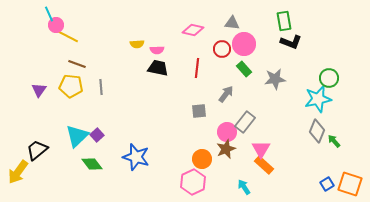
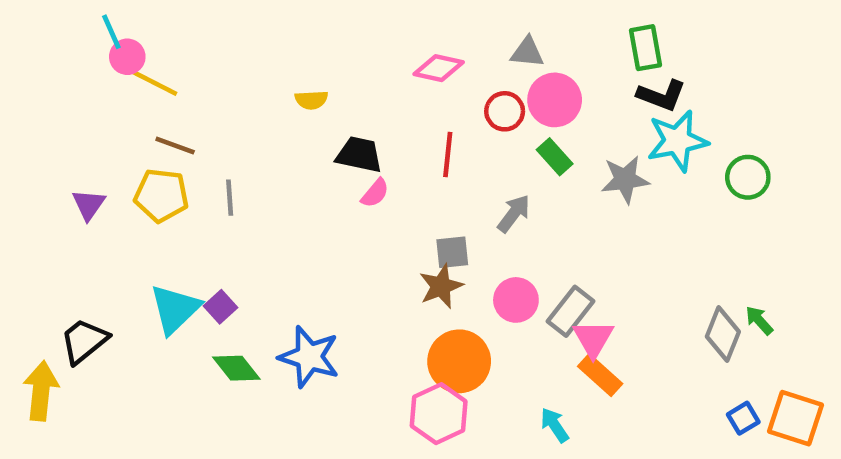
pink semicircle: (157, 50) -> (375, 193), moved, turned -48
cyan star: (318, 99) -> (677, 141), moved
gray rectangle: (245, 122) -> (571, 311), moved
gray diamond: (317, 131) -> (723, 334), moved
brown star: (226, 149) -> (441, 286), moved
orange circle: (202, 159) -> (459, 361), size x1.4
green diamond: (92, 164) -> (236, 368), moved
yellow arrow: (18, 172) -> (41, 391), turned 150

